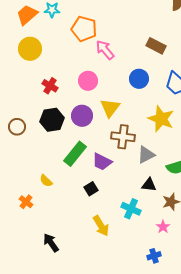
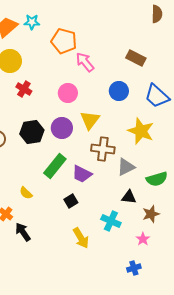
red cross: (50, 86) -> (24, 89), moved
black arrow: (51, 243) -> (23, 232), moved

